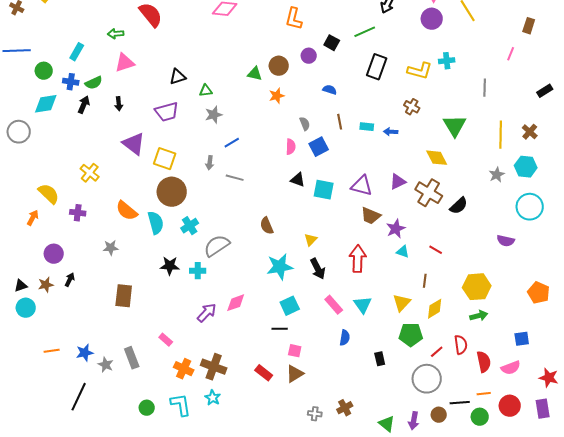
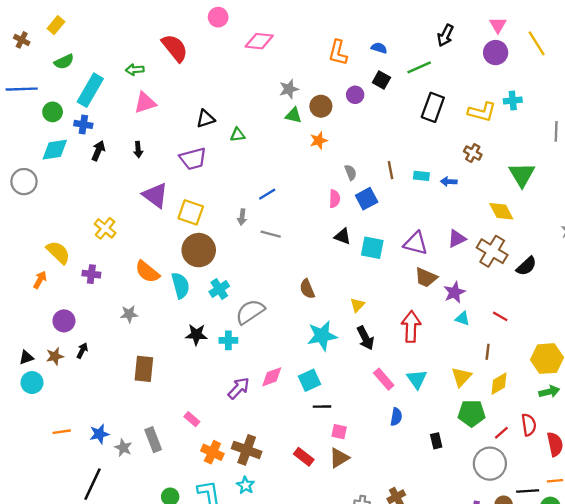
cyan rectangle: (77, 52) -> (90, 90), size x1.6
green semicircle: (94, 83) -> (64, 62), moved
blue semicircle: (330, 90) -> (379, 48), moved
gray star: (214, 115) -> (289, 89), moved
cyan square: (290, 306) -> (309, 380), moved

